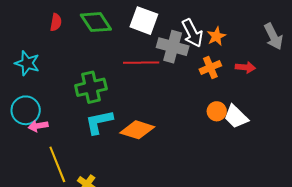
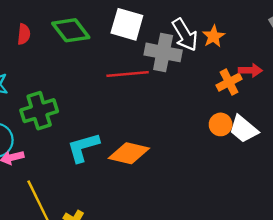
orange cross: (210, 67) -> (229, 82), moved
green cross: (91, 87) -> (39, 111), moved

